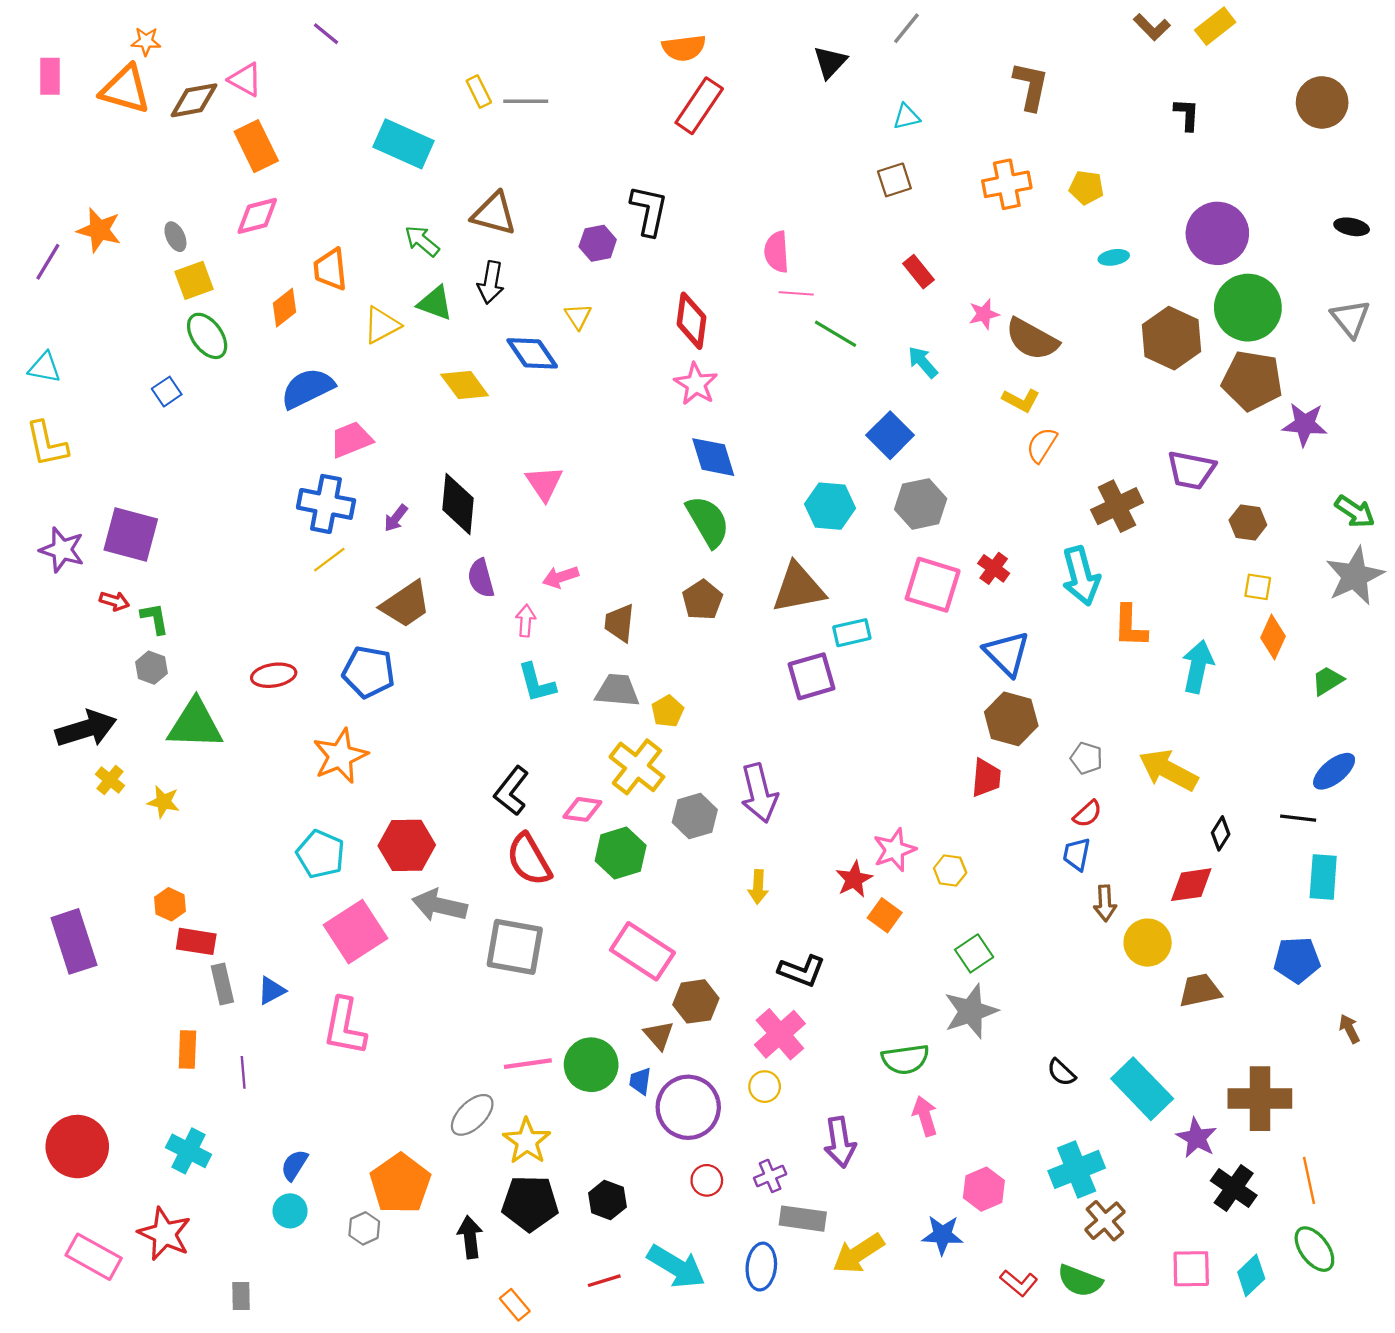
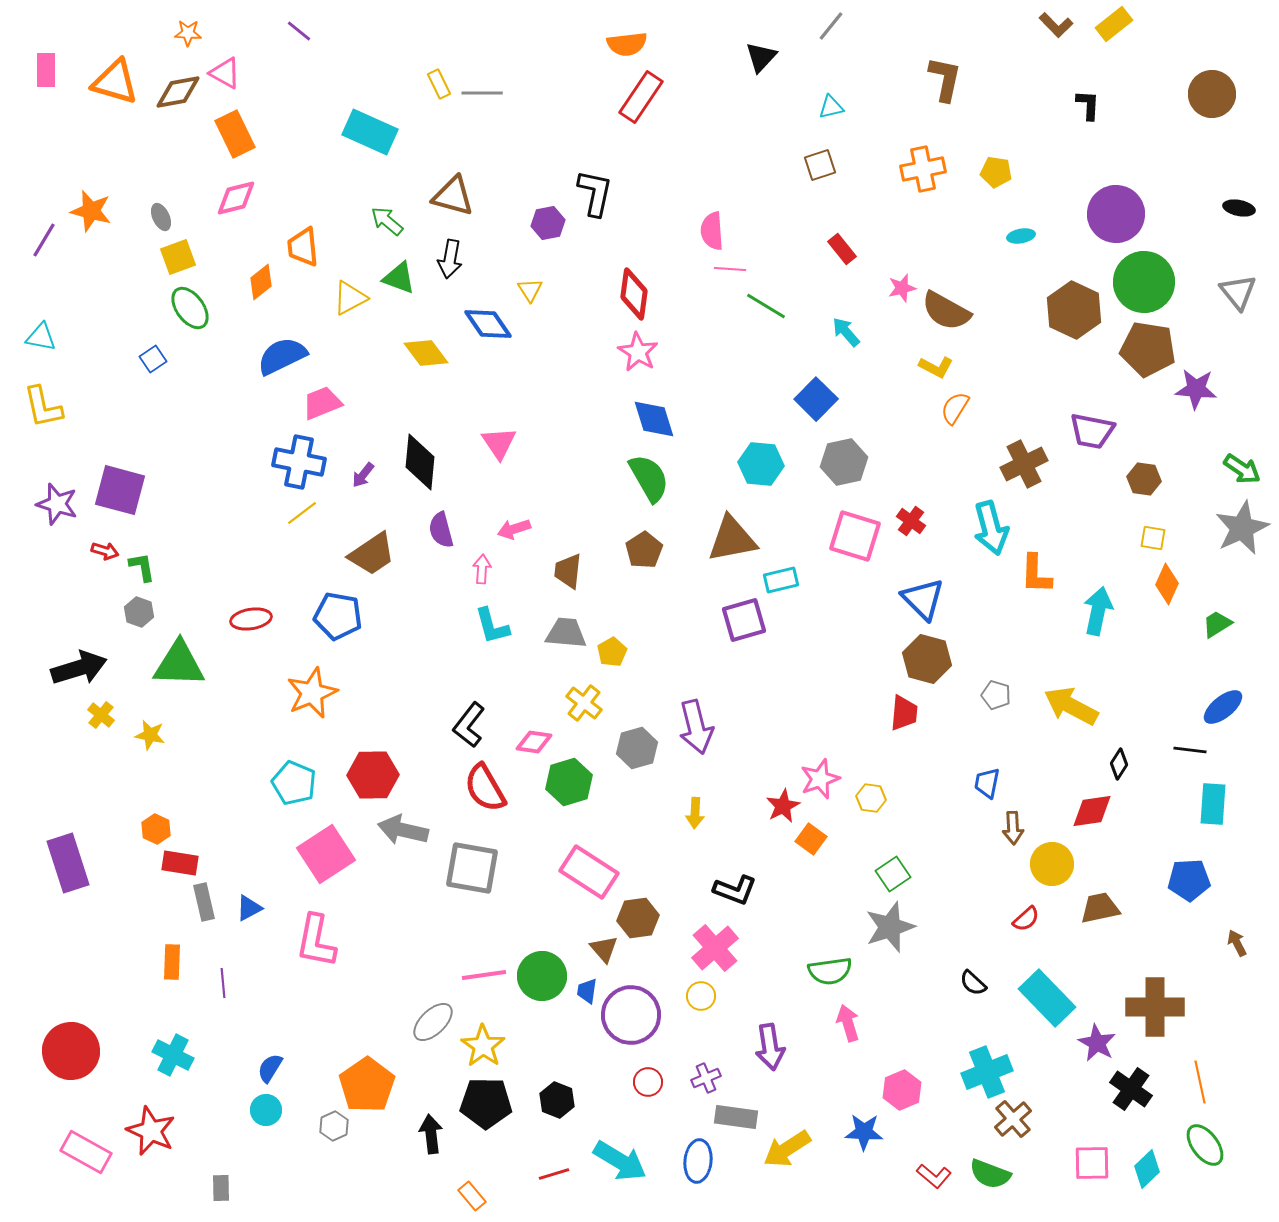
orange star: (146, 41) -> (188, 33), moved
yellow cross: (637, 767) -> (584, 703), size x0.7
red semicircle: (1088, 814) -> (1026, 919), moved

